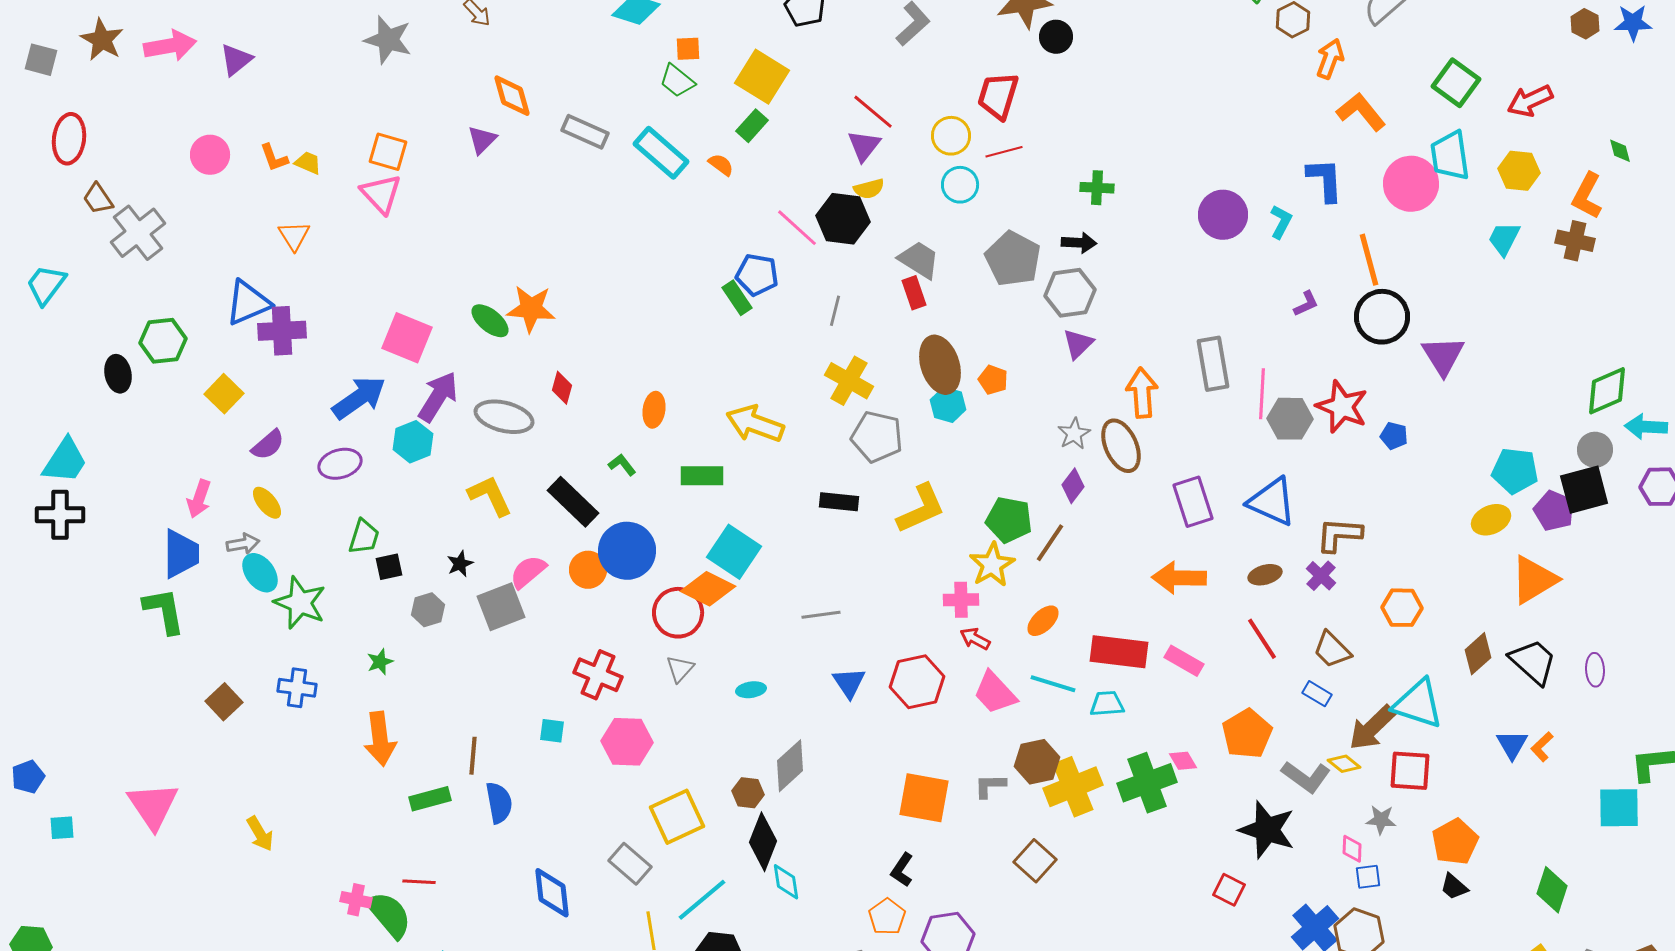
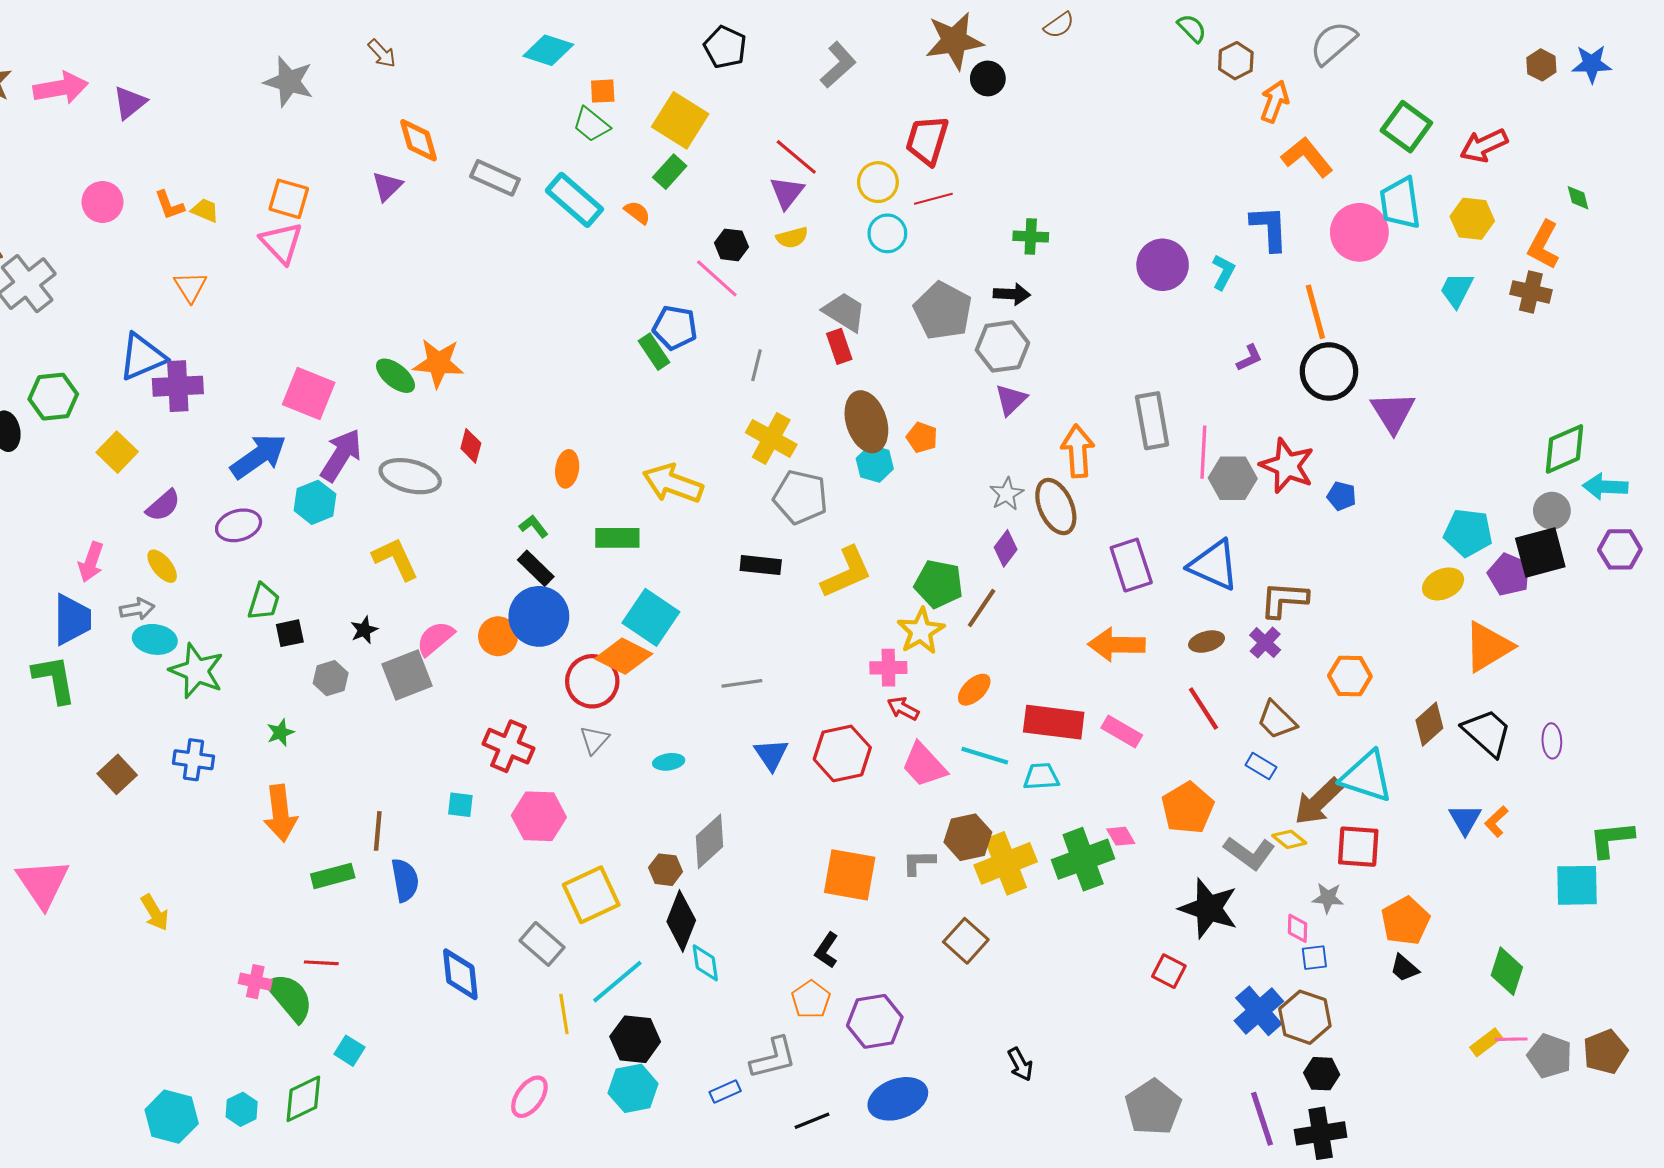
black hexagon: (843, 219) -> (731, 245), moved, size x0.6
black rectangle: (573, 502) -> (536, 568), moved, size x0.7
cyan ellipse: (260, 573) -> (155, 639), turned -45

